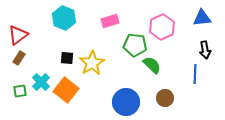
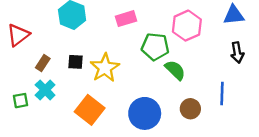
brown rectangle: (19, 58) -> (43, 63), moved
blue line: (195, 74) -> (222, 94), moved
orange square: (66, 90) -> (90, 110), moved

